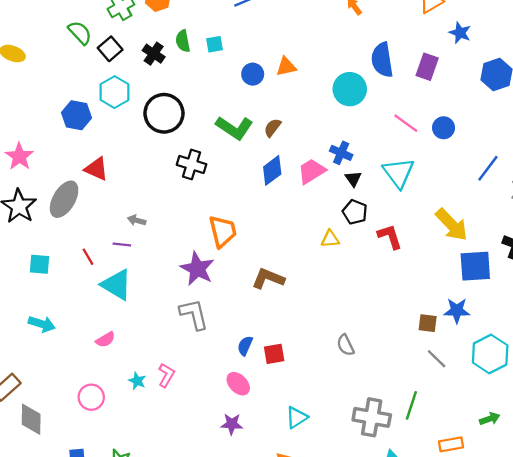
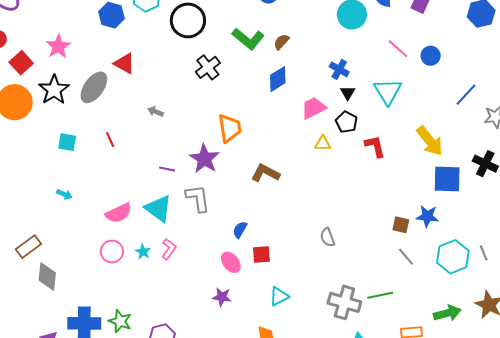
black cross: (192, 164) -> (208, 67), turned 30
pink trapezoid: (312, 171) -> (314, 108), moved
purple line: (122, 245) -> (167, 169), moved
cyan triangle: (117, 285) -> (158, 209), moved
cyan arrow: (42, 324) -> (64, 194), size x0.7
pink semicircle: (105, 340) -> (119, 213), size x1.5
red square: (274, 354) -> (261, 254), moved
pink circle: (91, 397) -> (112, 252), moved
green line: (411, 405) -> (380, 295), turned 55
green arrow: (490, 419) -> (447, 313), size x1.5

